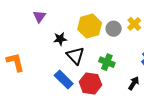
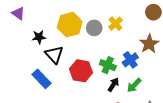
purple triangle: (39, 16) -> (18, 13), turned -32
green cross: (107, 62) -> (108, 65), moved
red hexagon: (90, 83) -> (81, 71), moved

